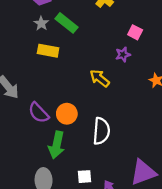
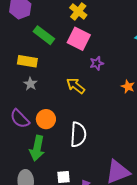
gray star: (41, 23) -> (30, 84), moved
pink square: (135, 32) -> (79, 39), moved, size x1.6

